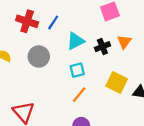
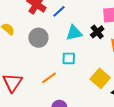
black cross: (102, 47) -> (97, 32), moved, turned -32
orange line: (79, 95) -> (49, 78), moved

